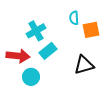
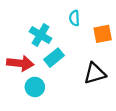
cyan semicircle: (74, 18) -> (74, 18), moved
cyan cross: (36, 31) -> (40, 35), turned -30

